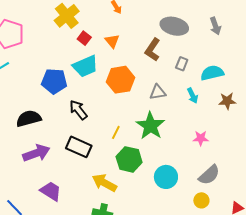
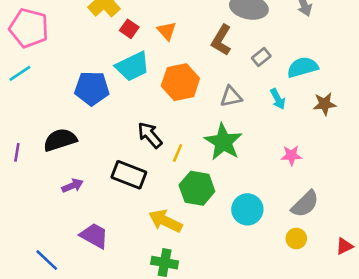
gray rectangle: (182, 64) -> (261, 57), turned 32
black arrow: (78, 110) -> (150, 135), moved
purple arrow: (36, 153) -> (72, 186), size x0.6

